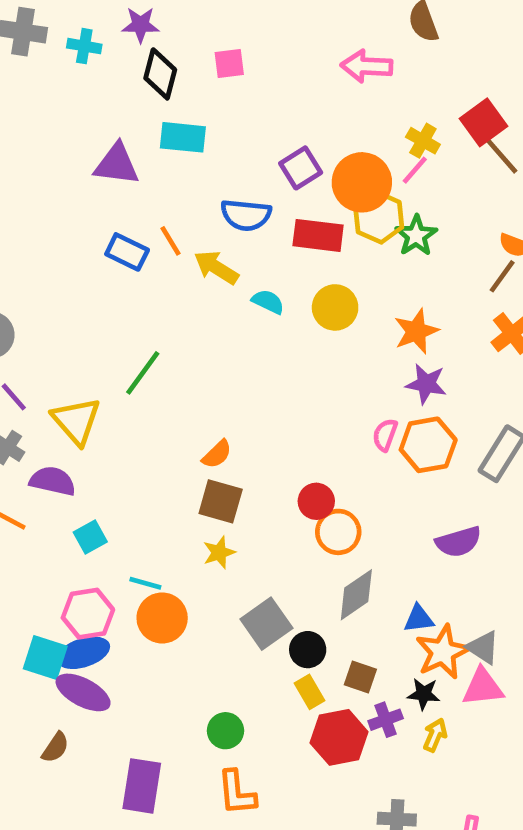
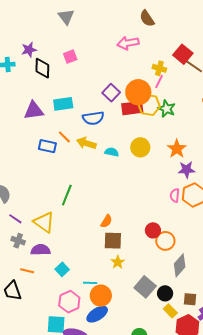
cyan rectangle: (183, 137) -> (63, 104), moved
red rectangle: (318, 235) -> (132, 108), moved
blue ellipse: (83, 653) -> (97, 314), moved

